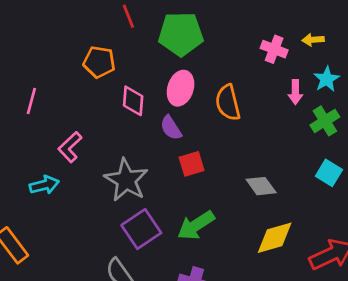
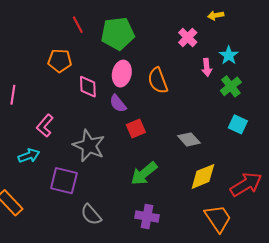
yellow arrow: (313, 40) -> (216, 15), moved
pink cross: (274, 49) -> (188, 37), turned 30
purple square: (141, 229) -> (64, 181), moved, turned -36

